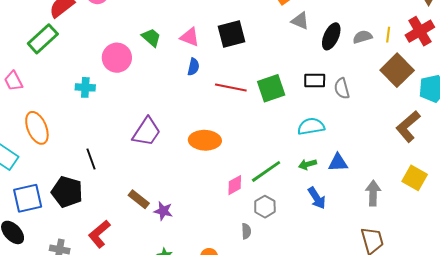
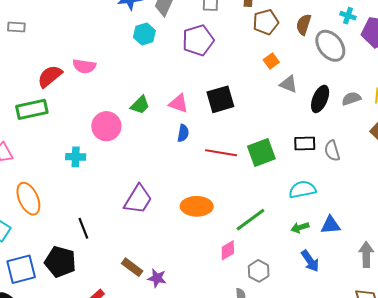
green trapezoid: (151, 37) -> (140, 105), turned 95
green rectangle: (43, 39) -> (32, 109), turned 32
green line: (266, 171) -> (250, 220), moved

